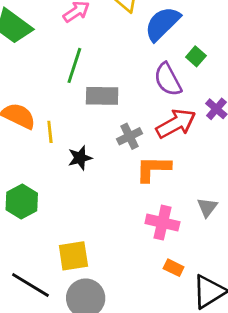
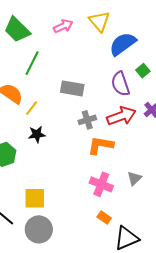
green line: (74, 65) -> (32, 63), moved
yellow line: (50, 132) -> (32, 108), turned 35
black star: (80, 158) -> (37, 134), moved

